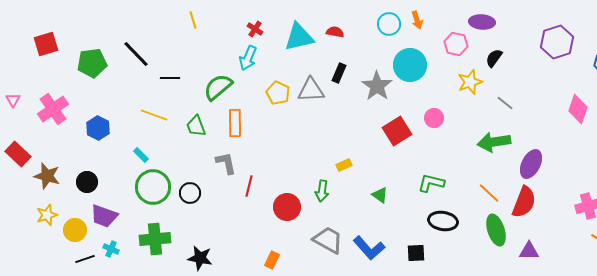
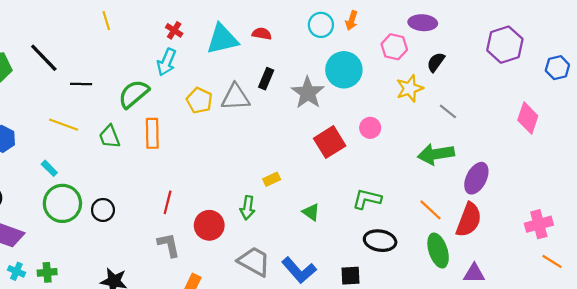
orange arrow: (417, 20) -> (352, 21), turned 36
gray L-shape: (226, 163) -> (169, 245), moved
green cross: (155, 239) -> (47, 272), moved, size x0.6

